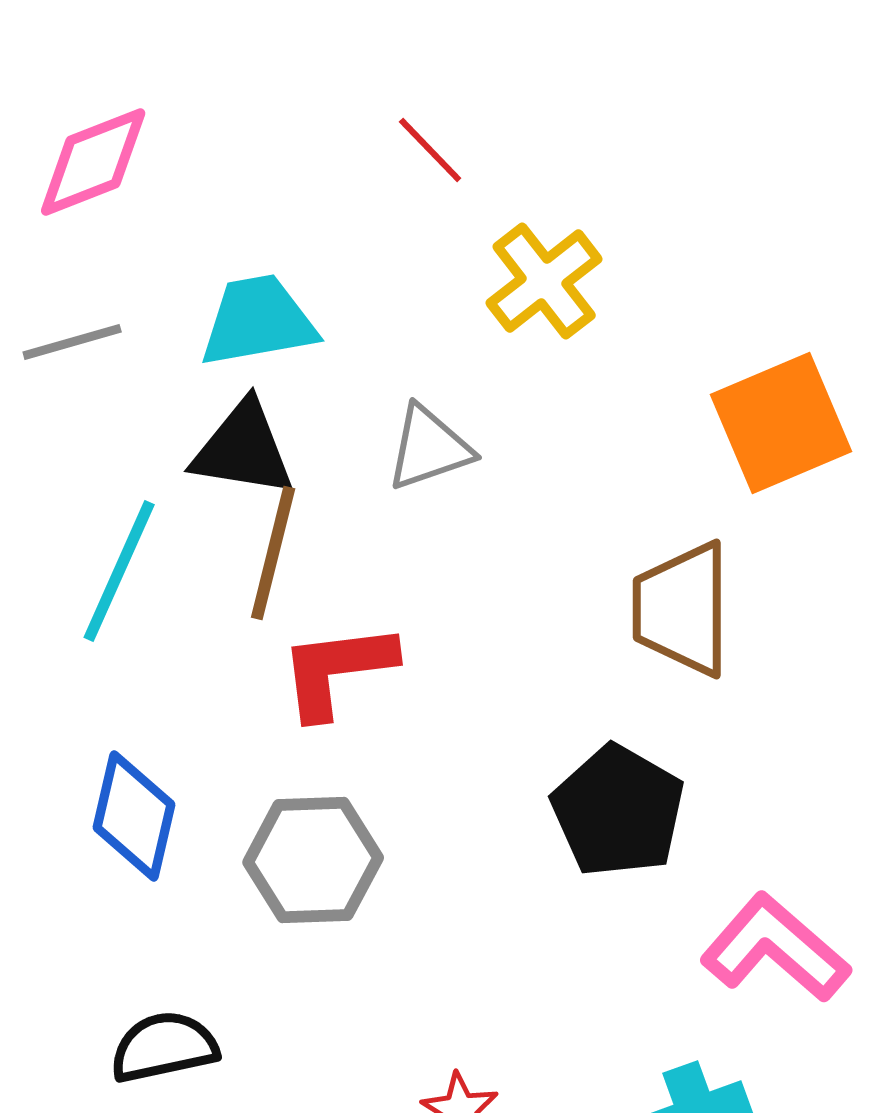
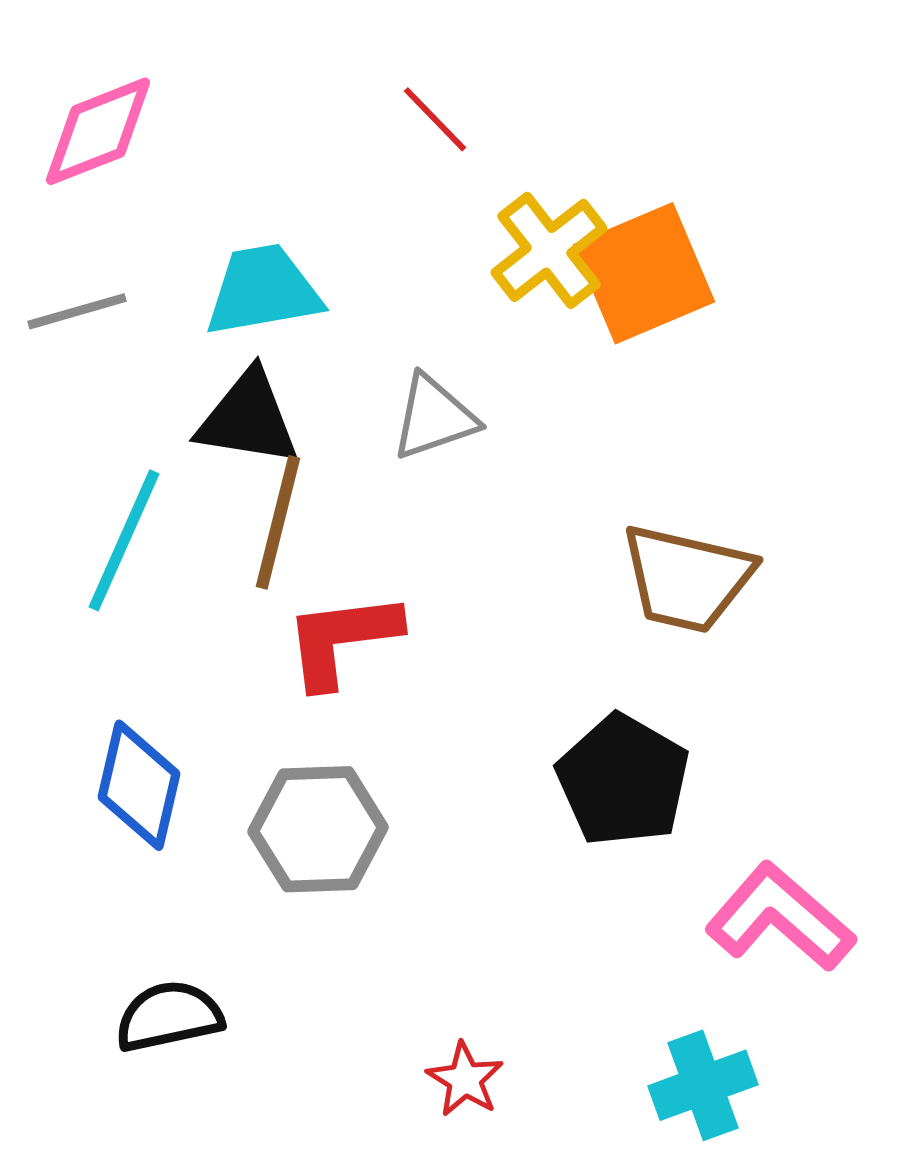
orange square: (781, 423) -> (644, 273), moved
brown trapezoid: (682, 609) -> (687, 578), turned -77

